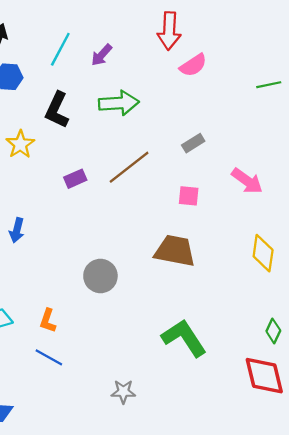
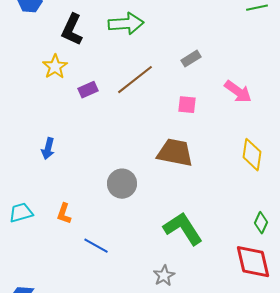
yellow star: (20, 144) -> (55, 67), moved
blue arrow: (17, 230) -> (48, 149), moved
gray circle: (100, 276) -> (122, 184), moved
blue line: (49, 357) -> (96, 246), moved
gray star: (123, 392) -> (164, 276), moved, turned -30

